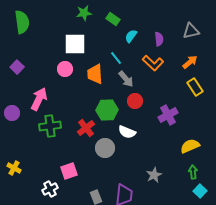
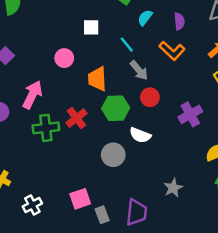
white square: (75, 44) -> (91, 27), moved, size x0.6
orange trapezoid: (95, 74) -> (97, 79), moved
red cross: (86, 128) -> (76, 118), moved
pink square: (69, 171) -> (80, 199), moved
white cross: (50, 189) -> (32, 205), moved

